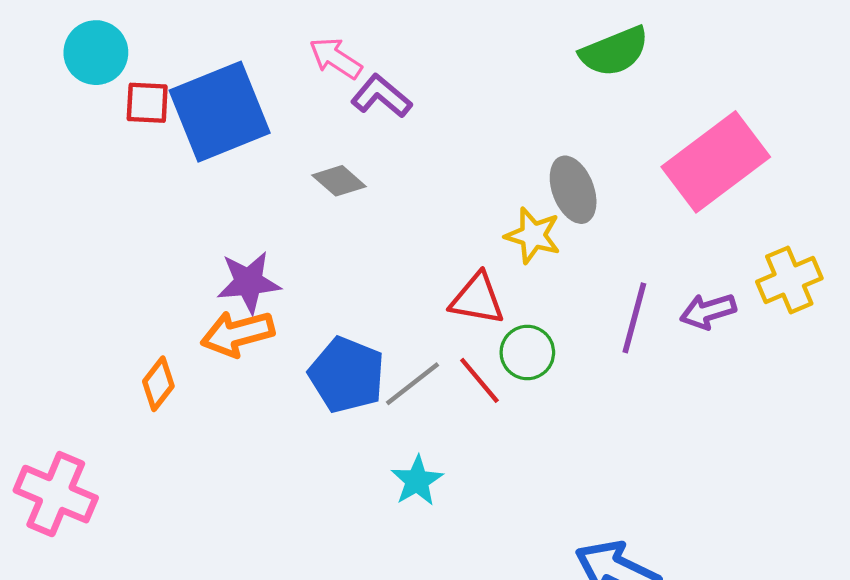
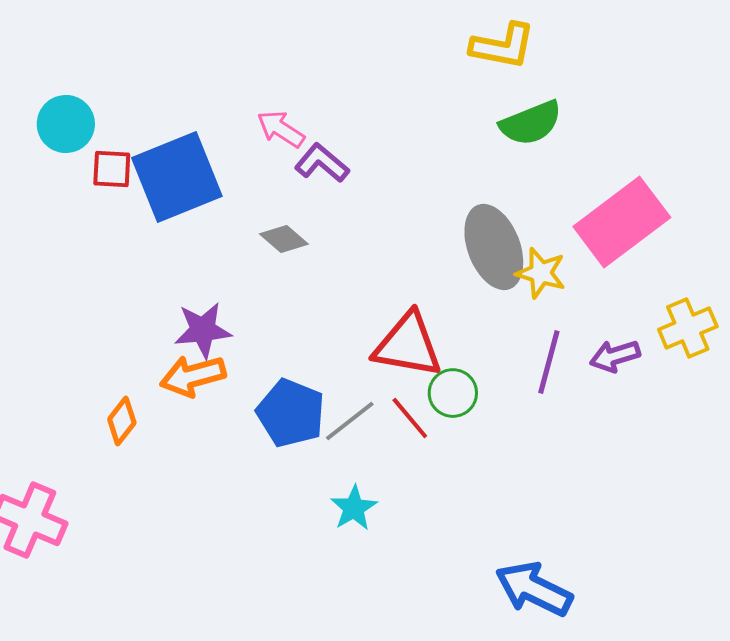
gray ellipse: (573, 190) -> (494, 247), size x1.4
yellow star: (533, 235) -> (541, 273), moved
red triangle: (477, 299) -> (408, 345), size x1.4

